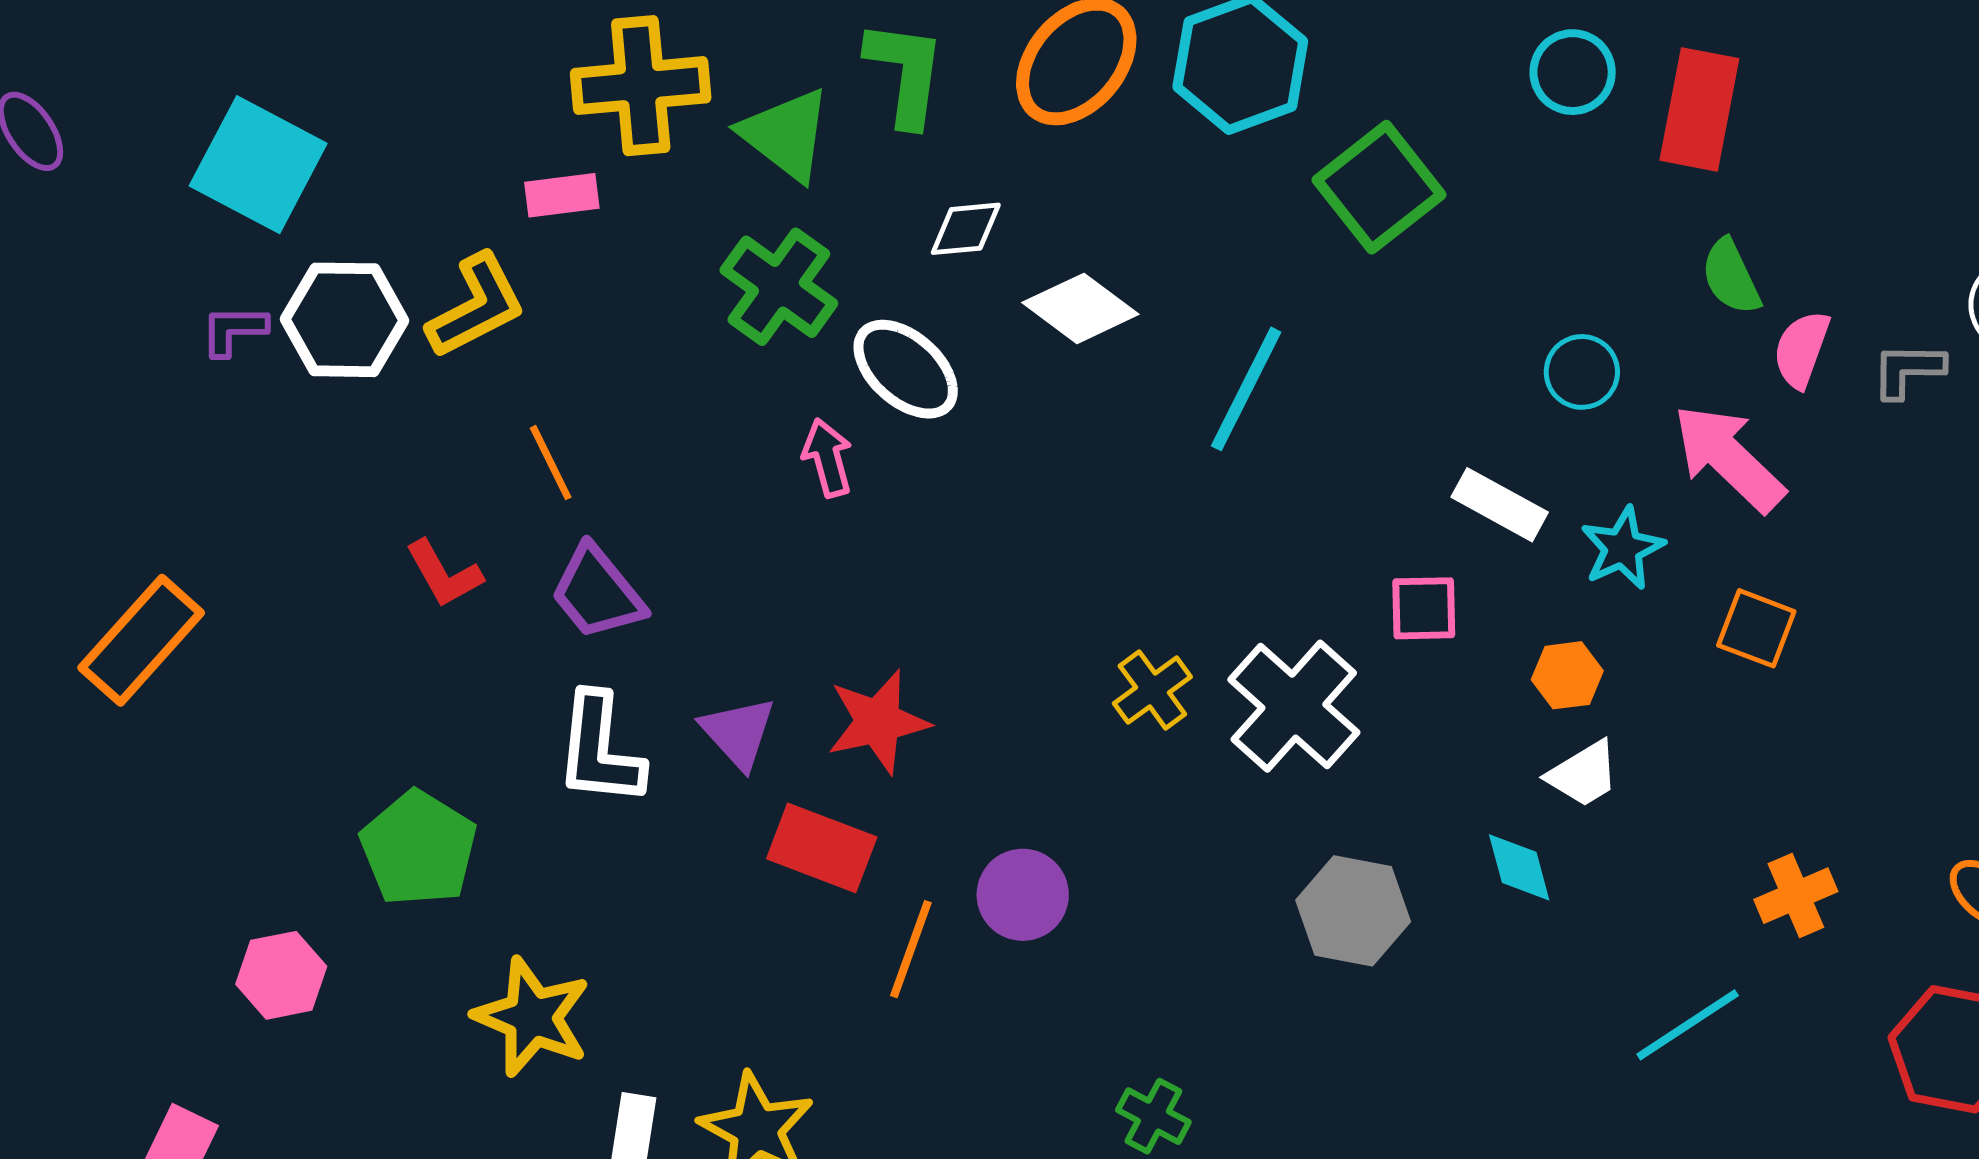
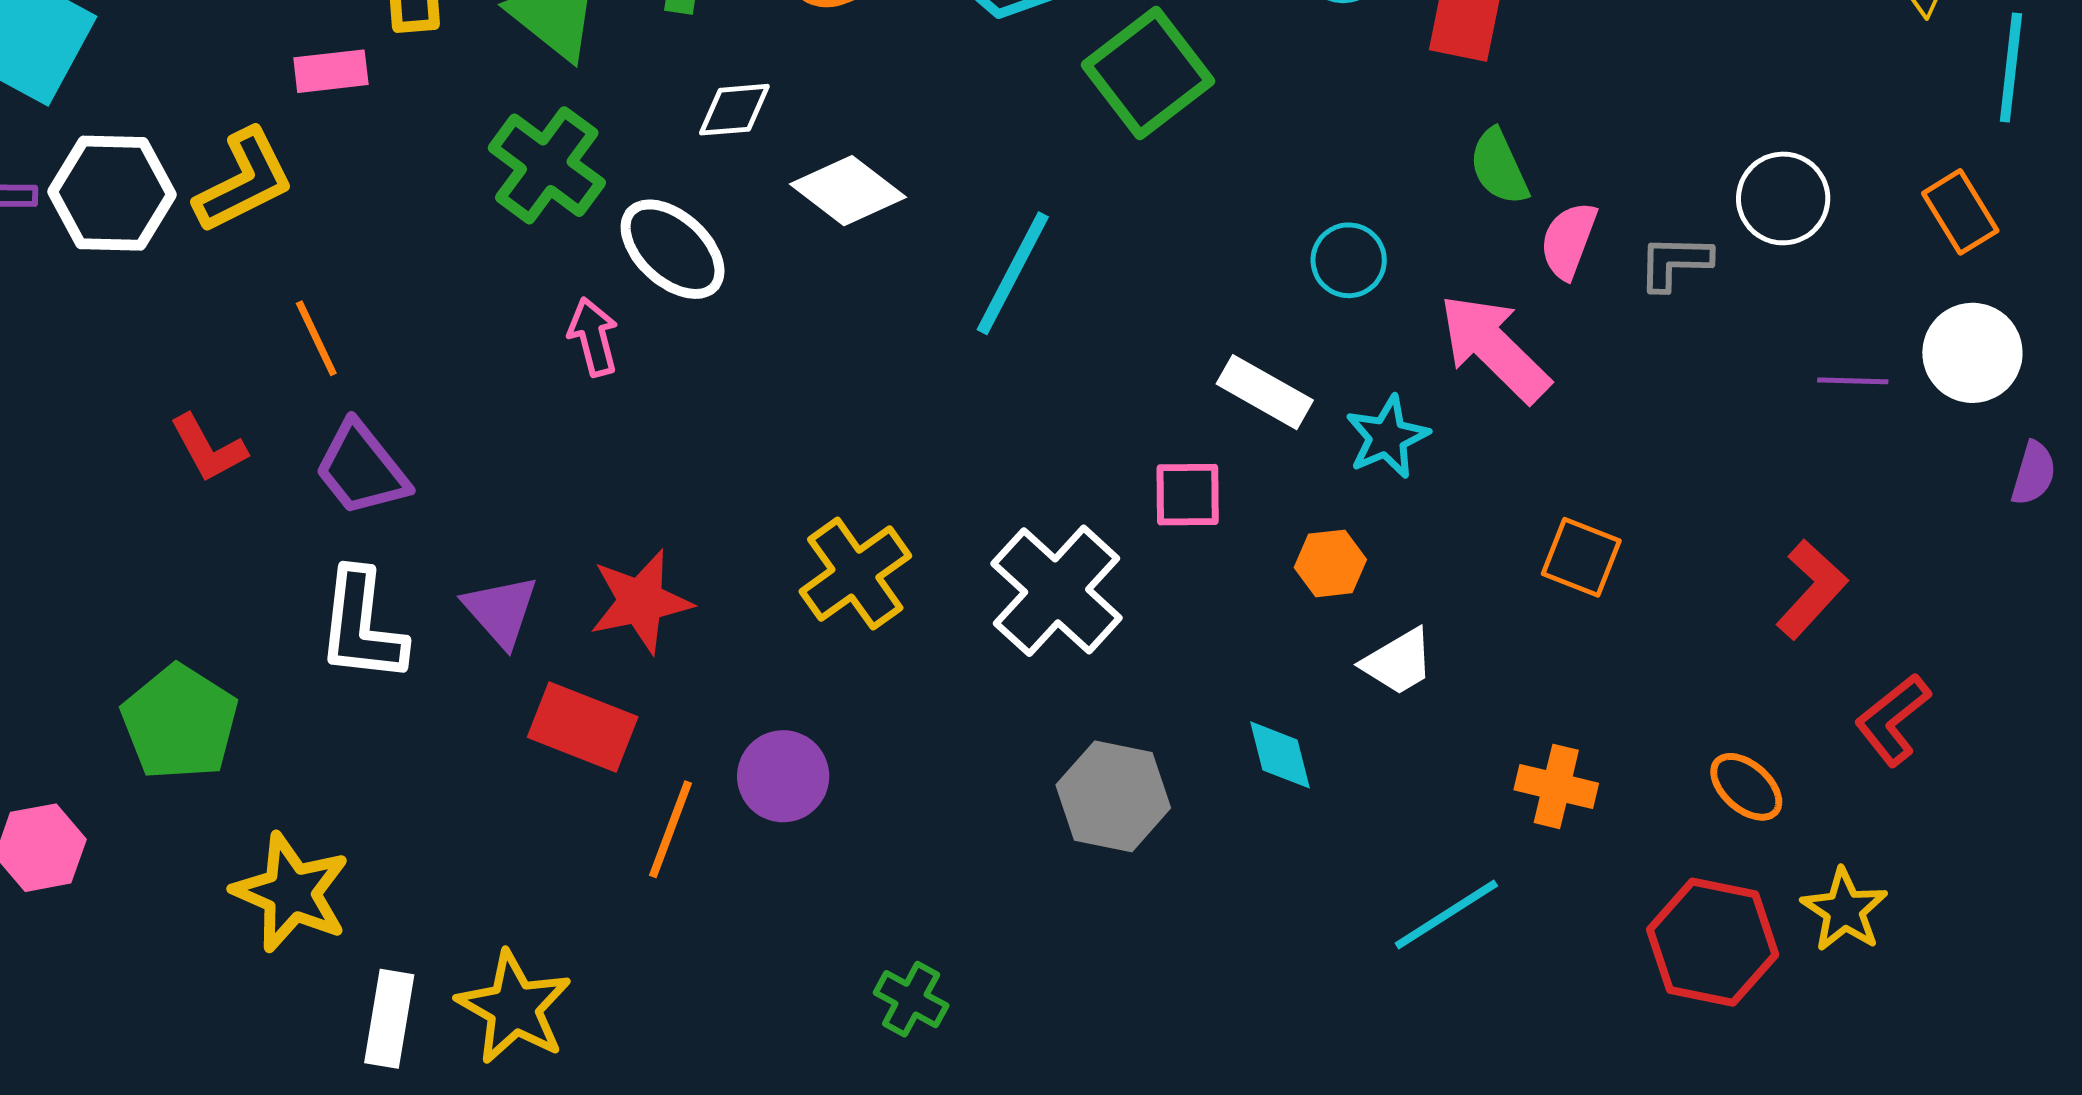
orange square: (1756, 628) -> (1581, 557), moved
yellow cross: (1152, 690) -> (855, 574), moved, size x1.4
white trapezoid: (1583, 774) -> (1398, 662), moved
orange cross: (1796, 896) -> (1556, 786), turned 36

